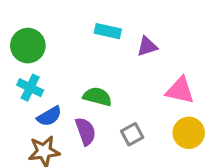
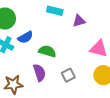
blue semicircle: (49, 116) -> (25, 37), moved

